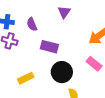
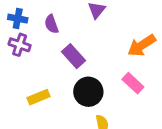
purple rectangle: (49, 47) -> (73, 56), turned 30

